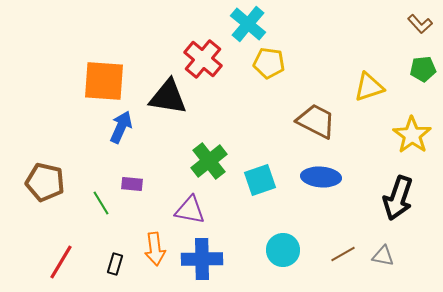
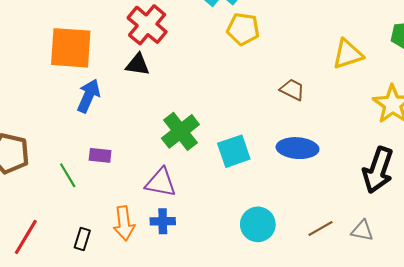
red cross: (203, 59) -> (147, 25), moved
black triangle: (168, 97) -> (138, 65), size x0.6
brown trapezoid: (316, 121) -> (292, 90), size x0.6
blue cross: (202, 259) -> (163, 221), moved, size x0.6

